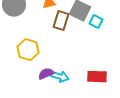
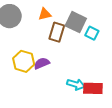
purple semicircle: (46, 74) -> (42, 63), moved
cyan arrow: (60, 77) -> (76, 84), moved

